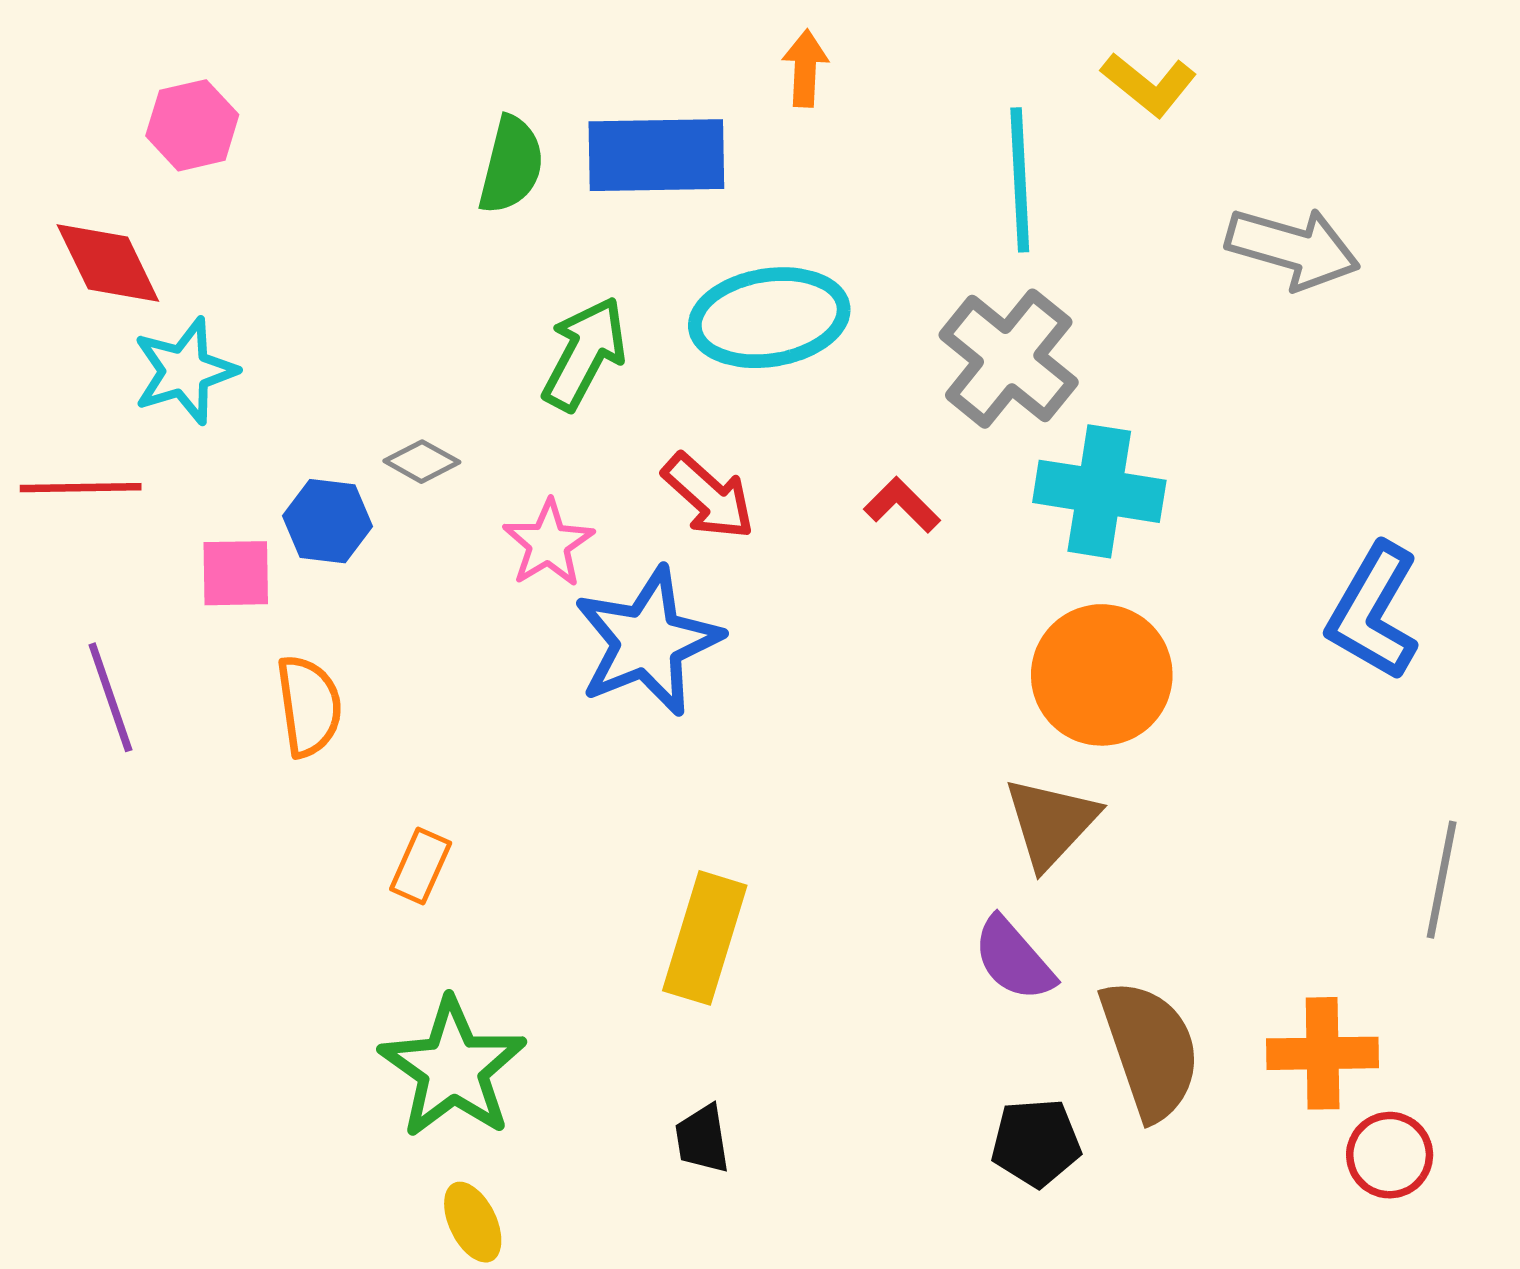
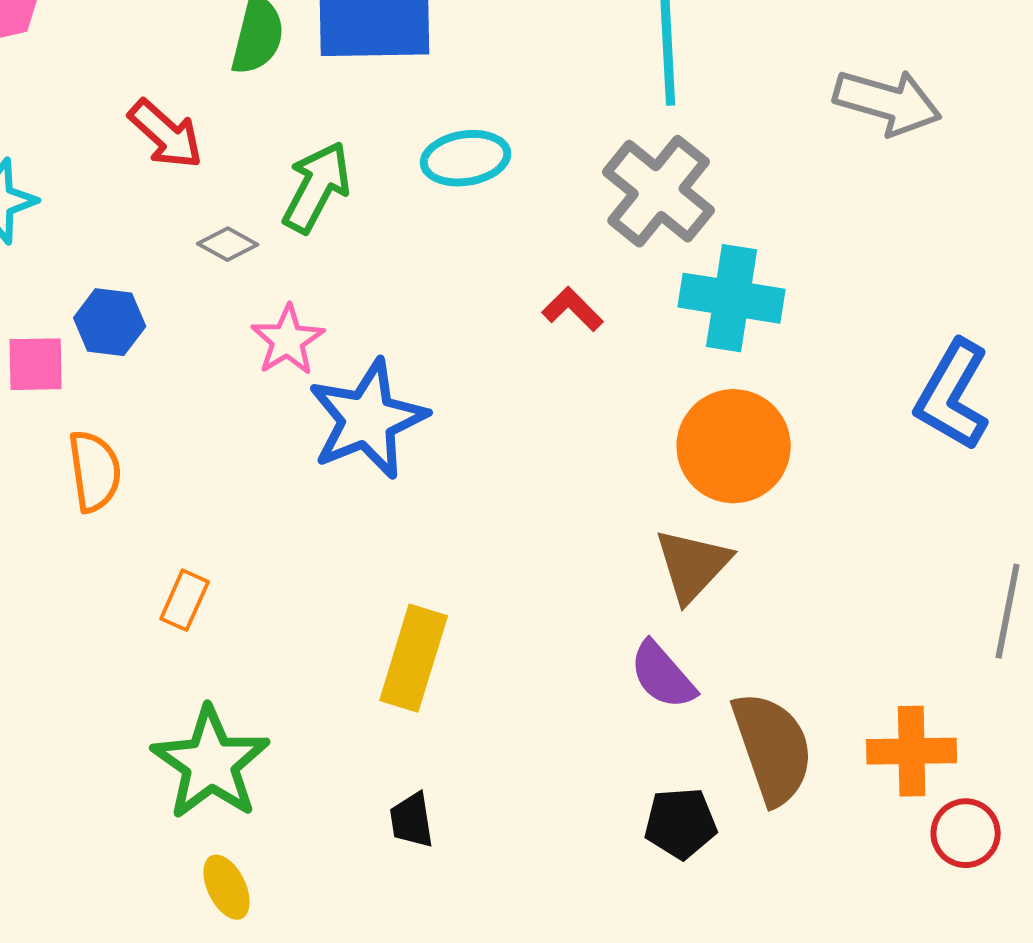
cyan ellipse: (769, 318) -> (466, 158), size x0.7
gray diamond: (422, 462) -> (228, 244), moved
red arrow: (708, 496) -> (166, 134), moved

